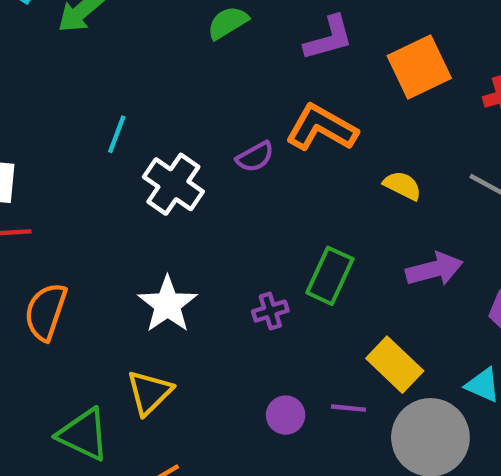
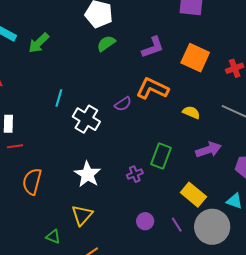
orange square: (419, 67) -> (195, 58), turned -36
purple line: (349, 408) -> (177, 225), moved, turned 56
green triangle: (84, 434) -> (53, 237), size x0.6

